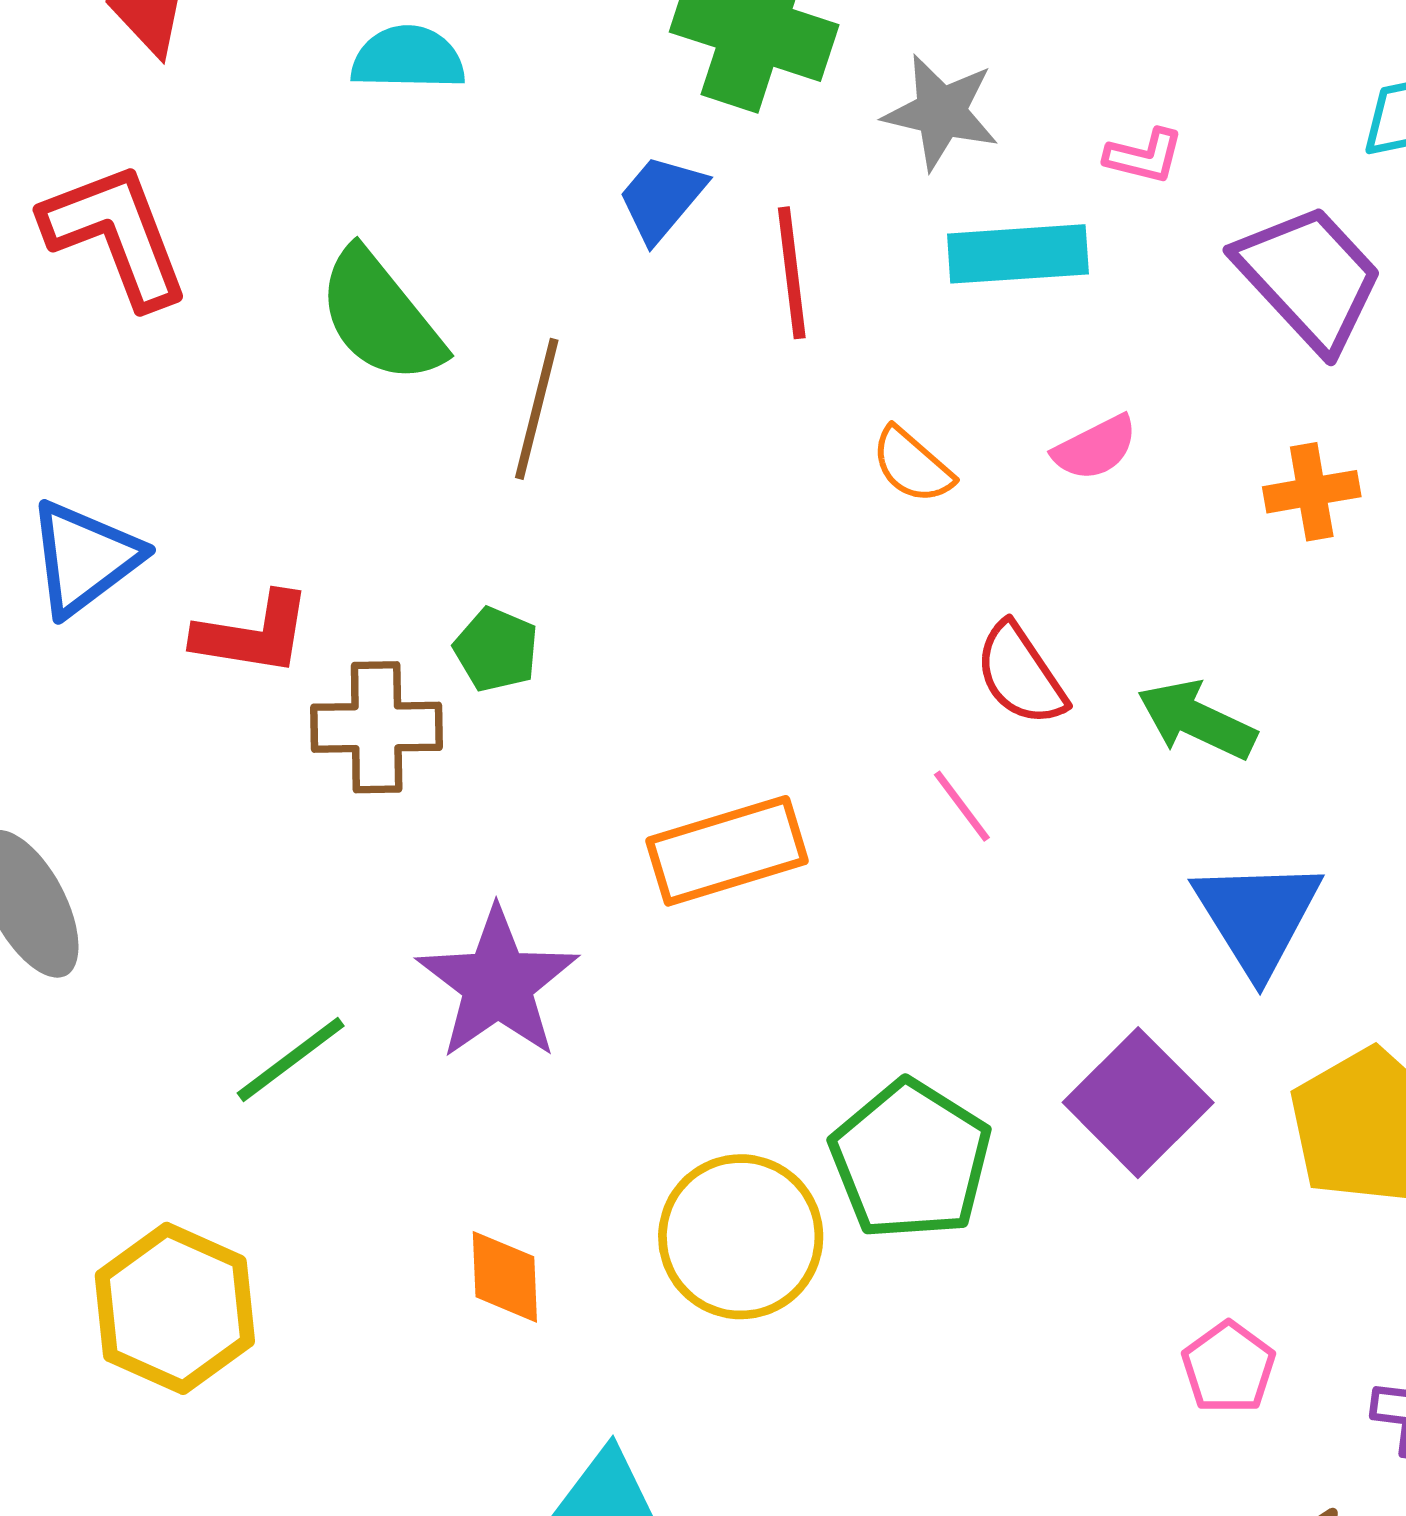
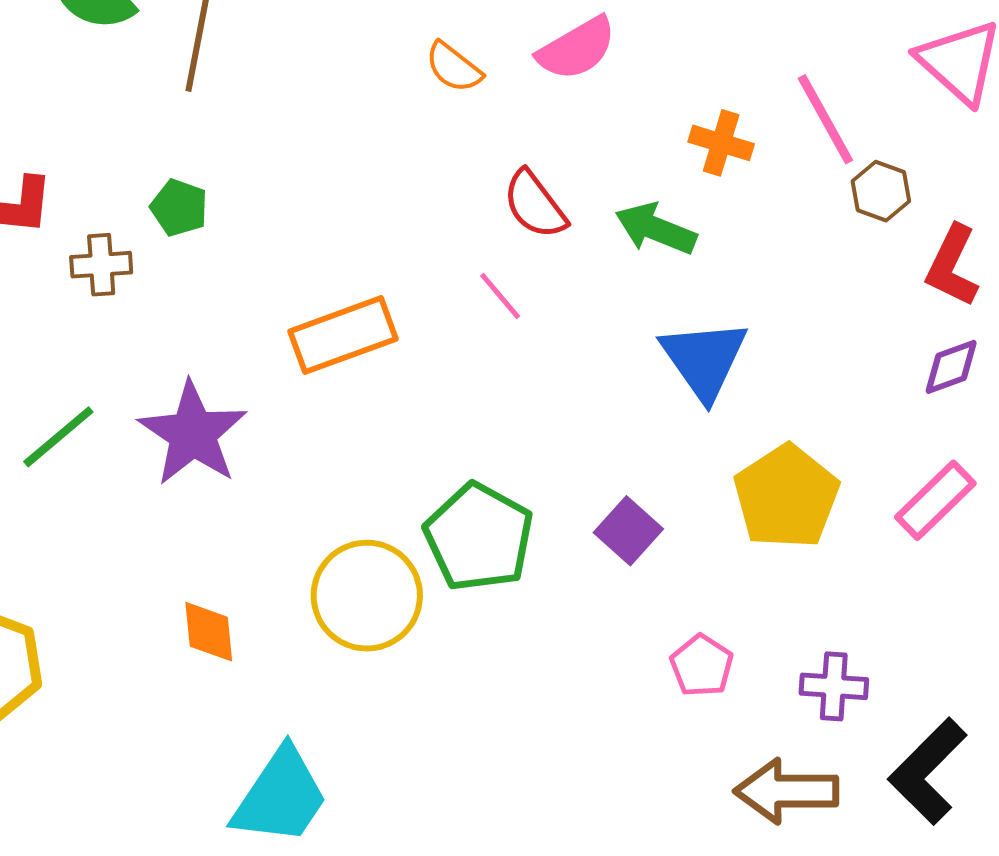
pink semicircle: (1095, 448) -> (577, 49), size x1.4
orange cross: (1312, 492) -> (721, 143), moved, turned 30
brown cross: (377, 727) -> (101, 265), size x0.7
green line: (291, 1059) -> (58, 437), moved
purple square: (1138, 1103) -> (628, 531), moved, size x0.7

